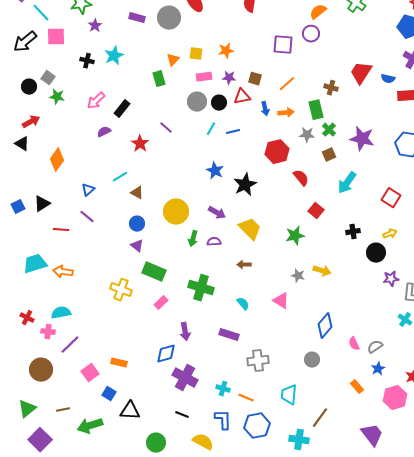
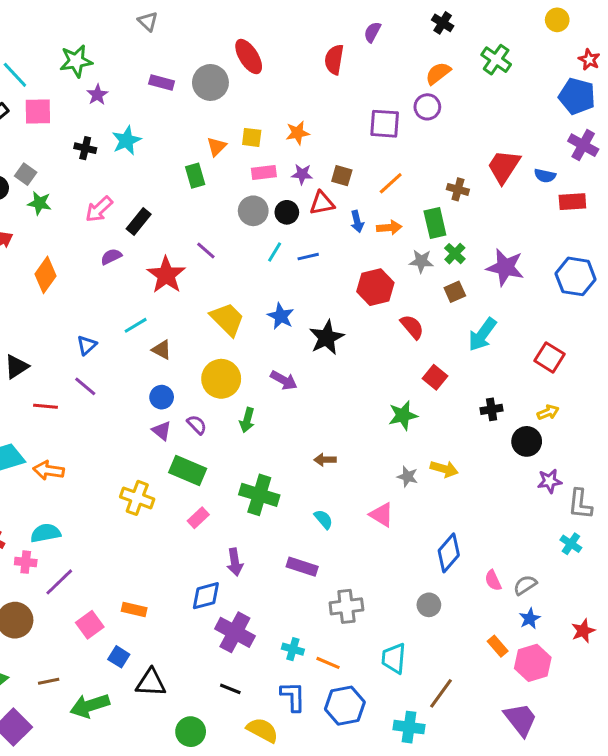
red star: (140, 144) -> (166, 275), size x1.4
orange diamond: (57, 160) -> (46, 275), moved
yellow trapezoid: (250, 229) -> (227, 319), moved
purple semicircle: (214, 242) -> (197, 425), moved, turned 48
pink hexagon: (395, 398) -> (533, 663), moved

